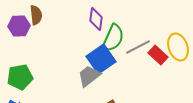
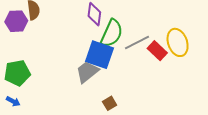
blue square: (101, 59) -> (99, 55), turned -36

